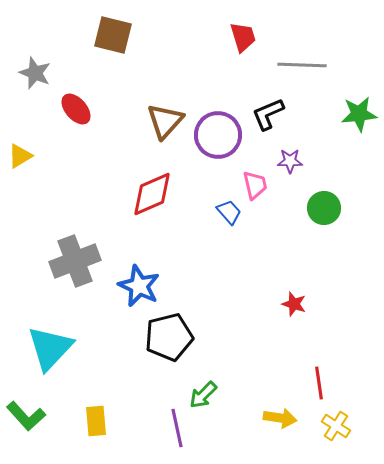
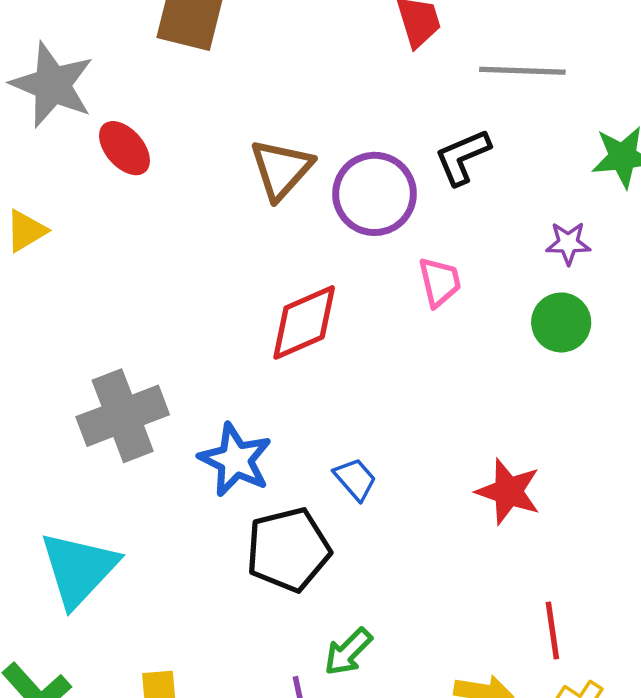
gray star: (35, 73) -> (52, 85), size x1.5
purple star: (290, 161) -> (568, 243), moved
red diamond: (152, 194) -> (304, 322), moved
blue trapezoid: (229, 212) -> (355, 479), moved
red star: (294, 304) -> (508, 491), size x1.5

